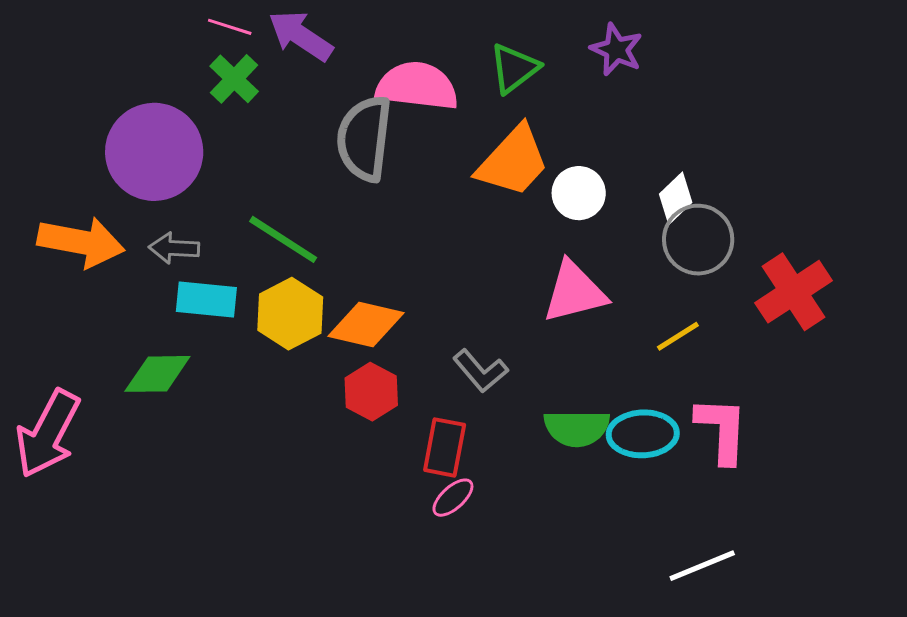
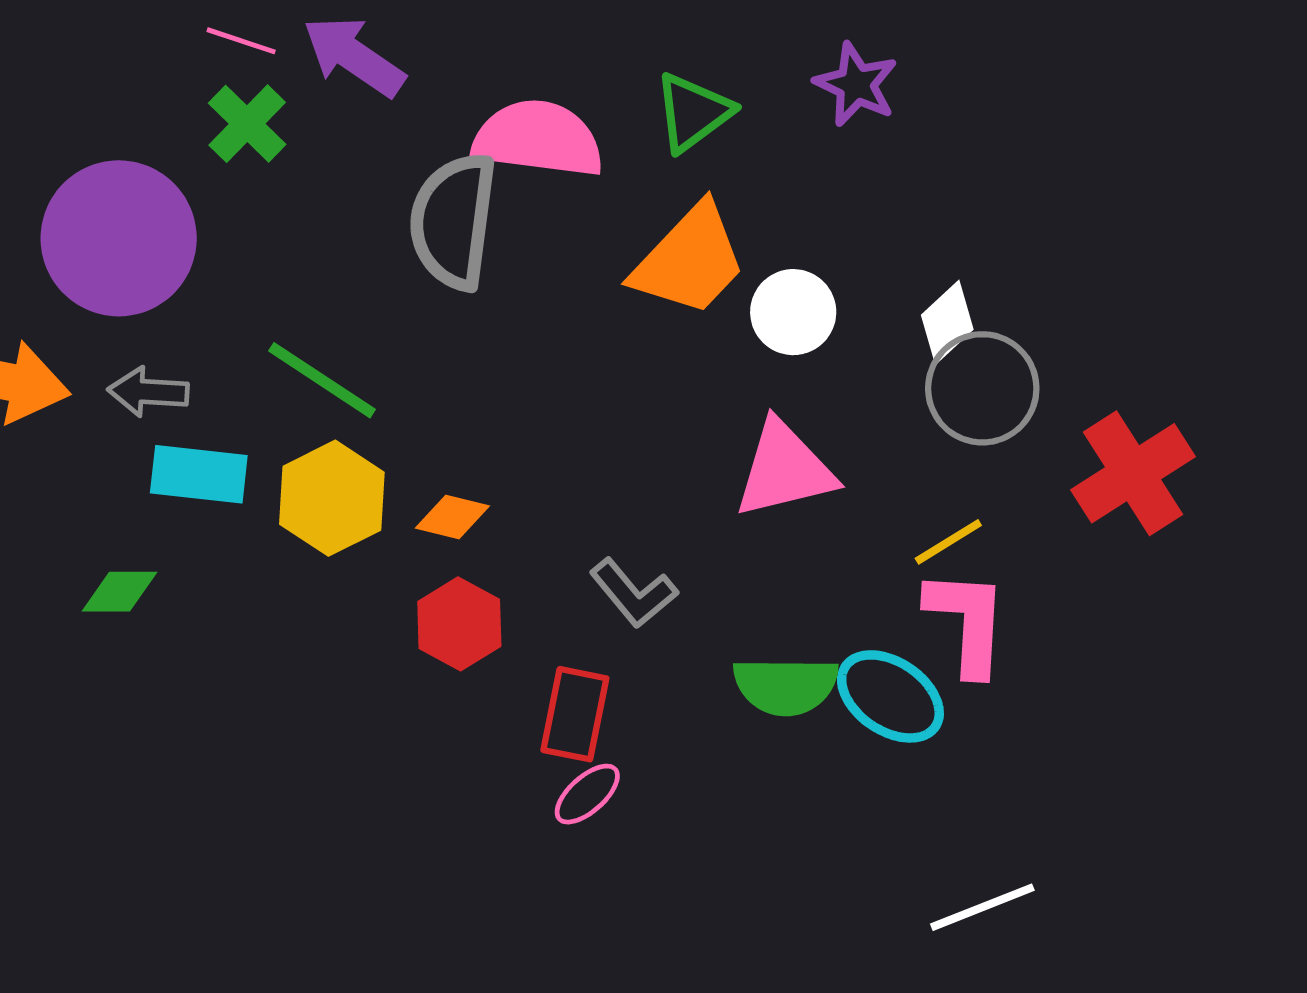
orange diamond: (366, 324) -> (452, 517), size x0.6
green diamond: (157, 374) -> (120, 592), size x0.7
pink L-shape: (722, 430) -> (967, 622), moved
cyan ellipse: (643, 434) -> (890, 696), turned 36

